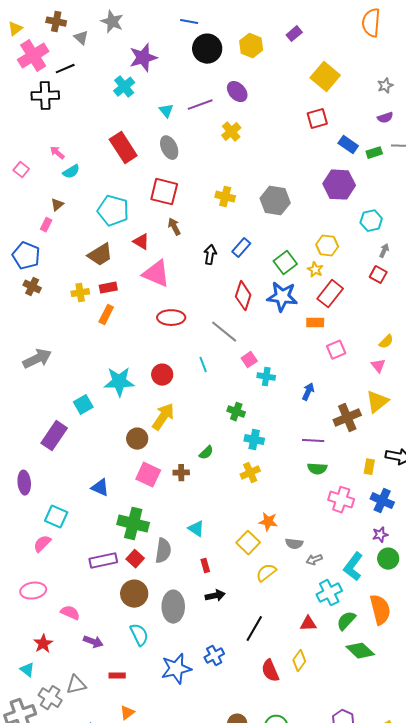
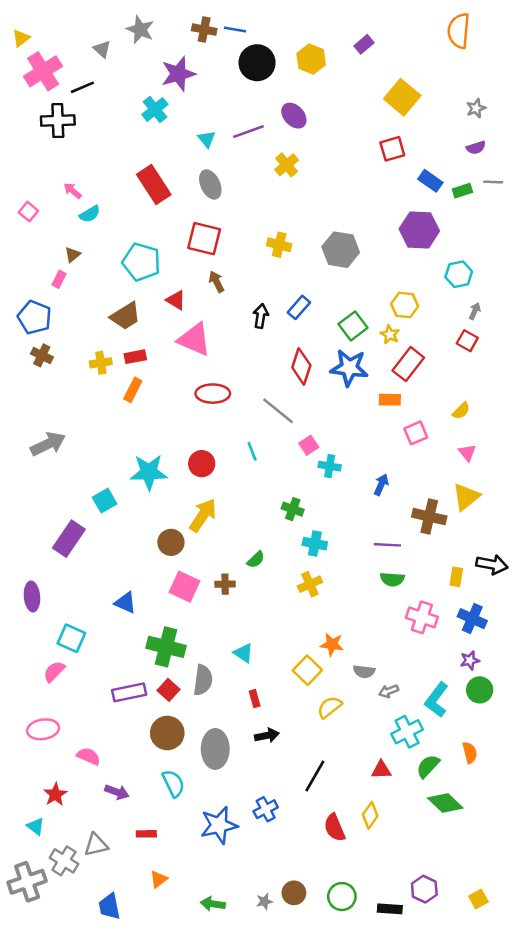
brown cross: (56, 22) -> (204, 30), moved
yellow semicircle: (386, 342) -> (461, 411), moved
brown cross: (347, 418) -> (429, 517), turned 36
orange semicircle: (380, 610) -> (470, 753), size x0.6

